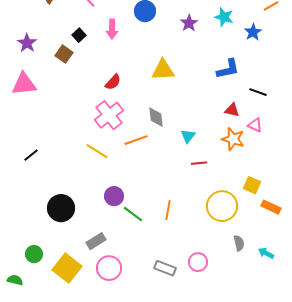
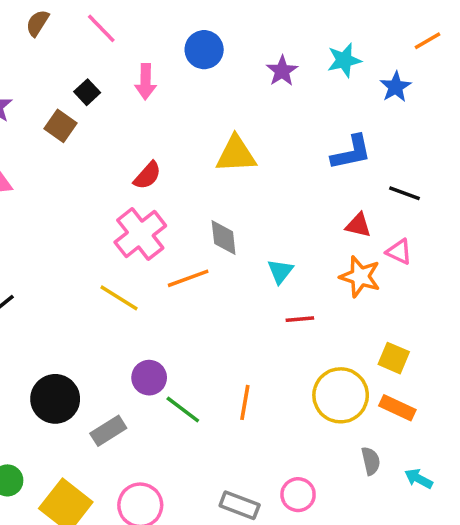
cyan star: (224, 17) -> (344, 60), turned -30
orange rectangle: (271, 207) -> (397, 408), moved
gray rectangle: (96, 241) -> (108, 431), moved

